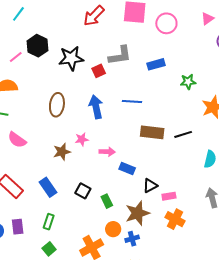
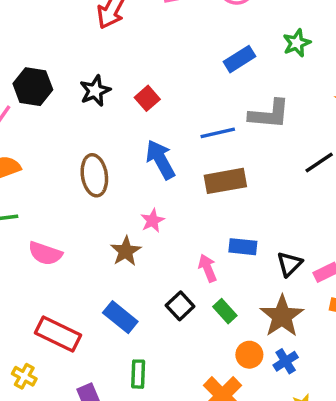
gray L-shape: (120, 56) -> (269, 114), moved, turned 30
black star: (71, 58) -> (95, 91), size x0.7
green star: (188, 82) -> (297, 43), moved
brown rectangle: (152, 132) -> (225, 181), moved
pink arrow: (107, 152) -> (208, 268), moved, turned -98
black square: (83, 191) -> (180, 306), turned 35

